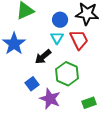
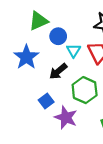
blue circle: (60, 20) -> (58, 36), moved

